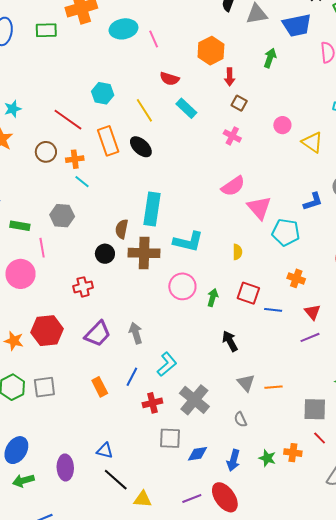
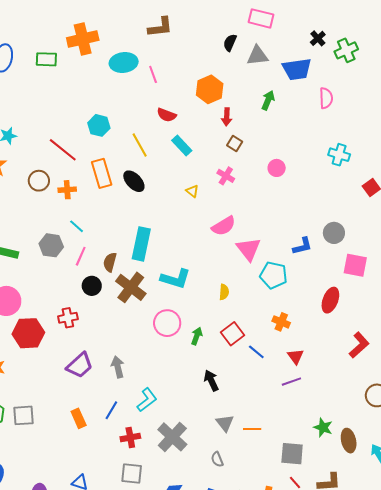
yellow triangle: (312, 142) -> (192, 191), moved, size x0.6
cyan line: (82, 182) -> (77, 226), moved
pink line: (42, 248) -> (81, 256), moved, turned 30
brown cross: (144, 253) -> (131, 287), turned 32
red square: (248, 293) -> (233, 334), turned 30
blue line: (273, 310) -> (256, 352), turned 30
red hexagon: (47, 331) -> (28, 333), moved
gray square: (170, 438) -> (132, 473), moved

